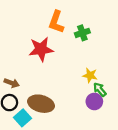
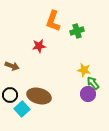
red star: (41, 49) -> (39, 46), size x0.6
brown arrow: (12, 83) -> (12, 66), moved

